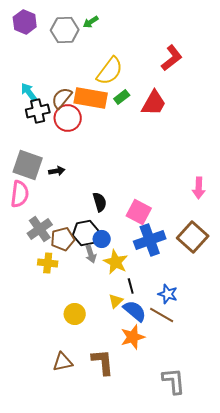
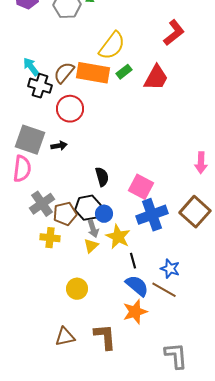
black cross: (38, 111) -> (40, 86), turned 30
red circle: (68, 118) -> (70, 109), moved
yellow triangle: (116, 301) -> (91, 246), moved

